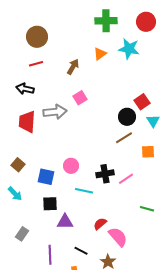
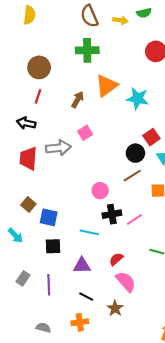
green cross: (106, 21) -> (87, 50), moved
cyan star: (129, 49) -> (138, 98), moved
orange triangle: (100, 54) -> (107, 86), size x1.6
red line: (36, 64) -> (38, 96), turned -56
brown square: (18, 165) -> (28, 204), moved
pink circle: (71, 166) -> (100, 191), moved
purple triangle: (65, 222) -> (82, 266), moved
red semicircle: (100, 224) -> (116, 259), moved
purple line: (50, 255) -> (49, 285), moved

